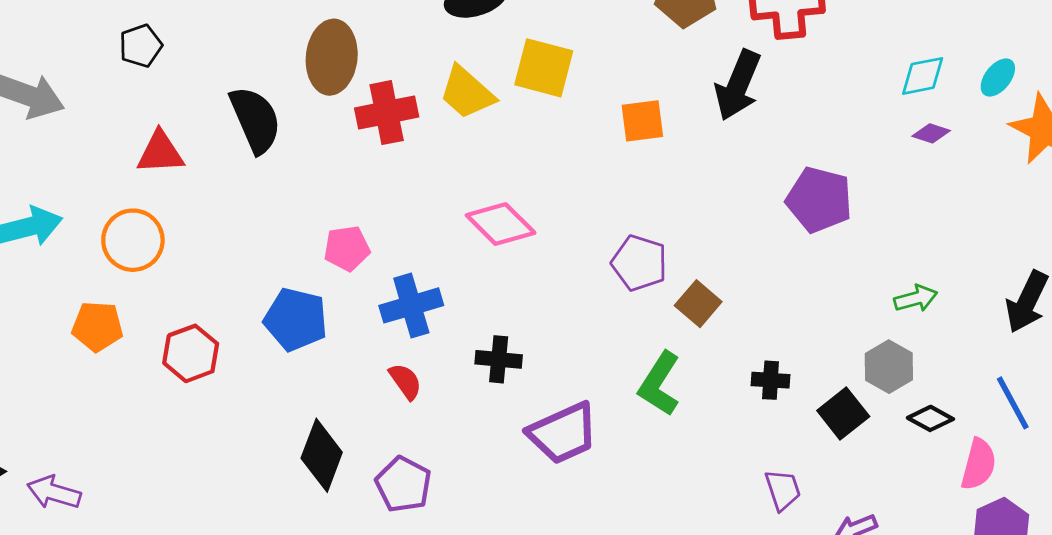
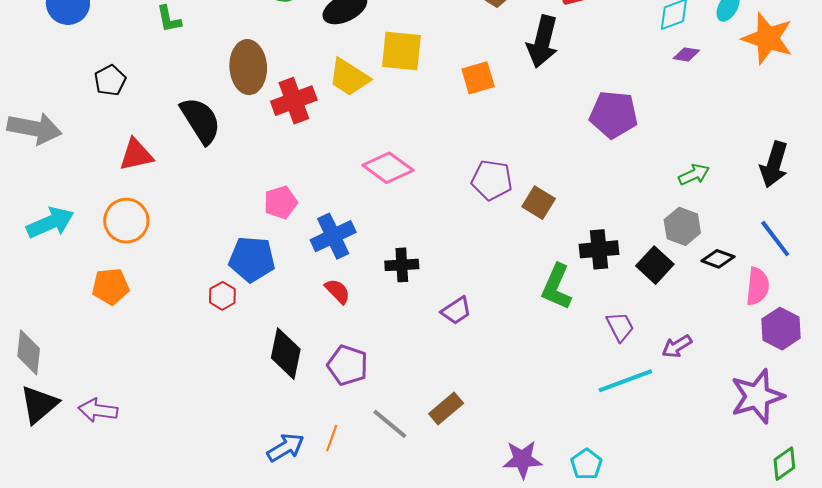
red hexagon: (191, 353) -> (222, 296), moved, size x0.7
black cross: (771, 380) -> (599, 249), size x1.4
green L-shape: (659, 384) -> (557, 287), moved
purple trapezoid: (563, 433) -> (456, 311), size x0.6

